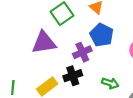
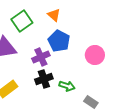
black cross: (73, 76) -> (44, 79), moved

